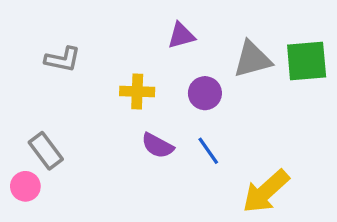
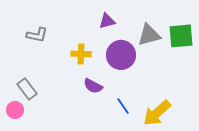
purple circle: (205, 93) -> (121, 55), size x1.5
blue line: (208, 151) -> (123, 106), moved

